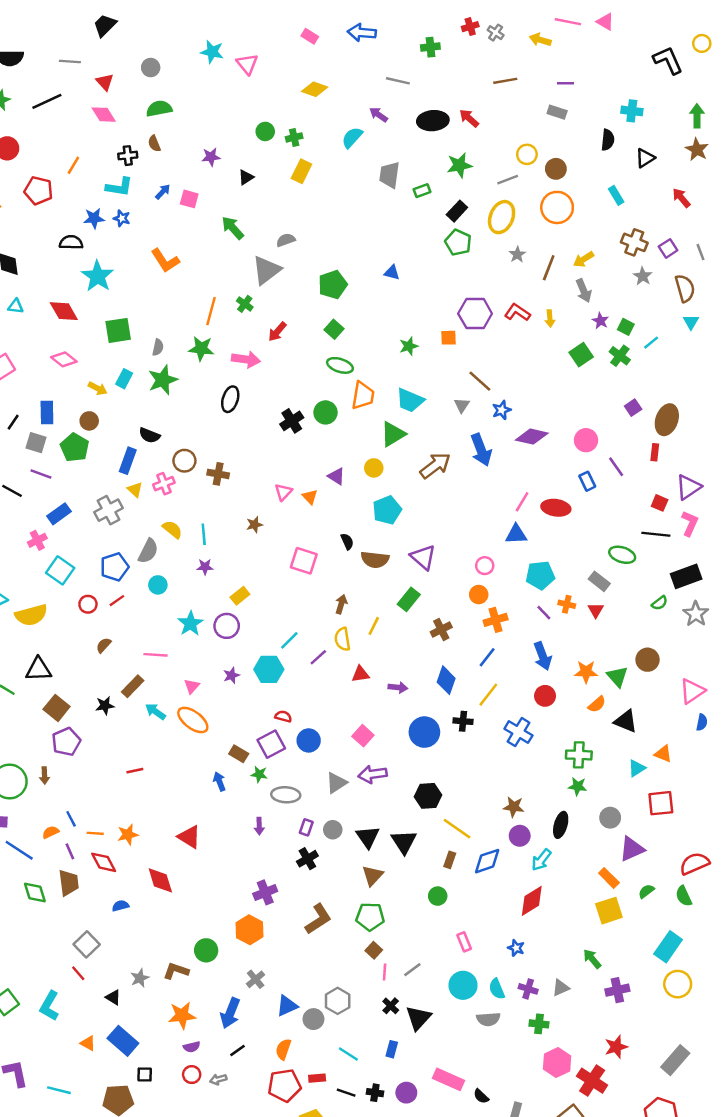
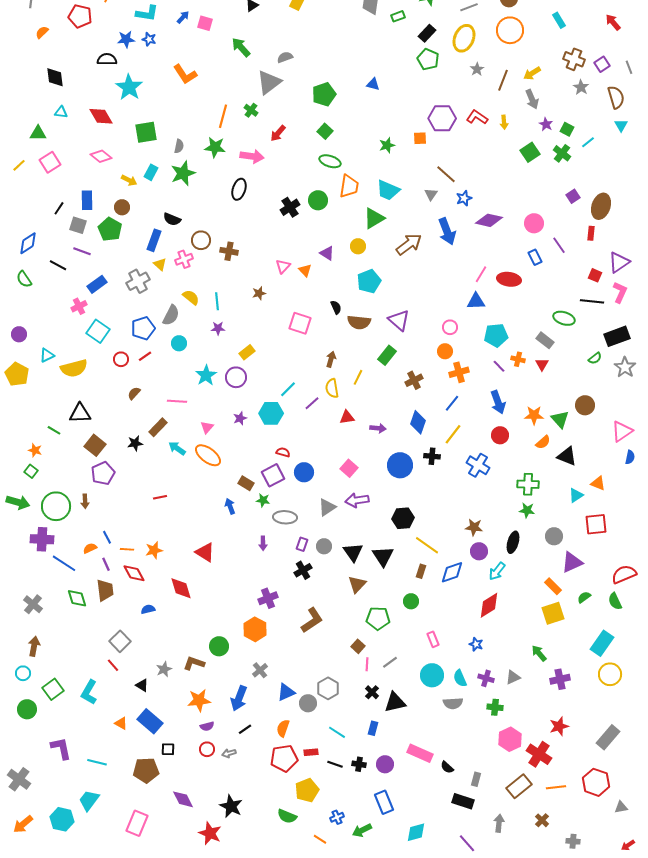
green pentagon: (370, 917) -> (378, 618), moved
black triangle: (418, 1018) -> (395, 702), turned 35

